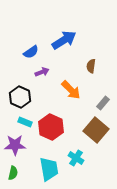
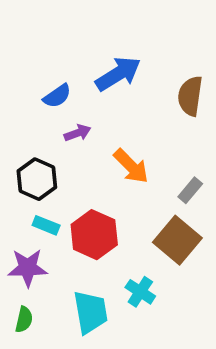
brown semicircle: (91, 66) -> (190, 96), moved, size x1.5

